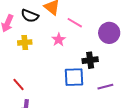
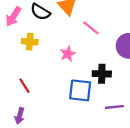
pink star: (59, 40) -> (68, 54), moved
red line: (18, 84) -> (24, 86), moved

